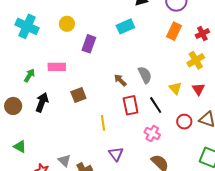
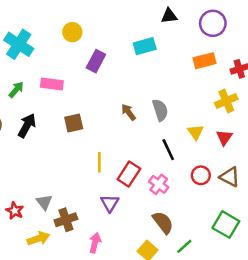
cyan cross: (27, 26) -> (19, 44), moved
orange rectangle: (174, 31) -> (204, 61), turned 42
red rectangle: (131, 105) -> (129, 174), moved, turned 36

